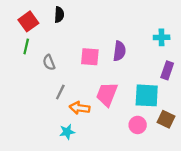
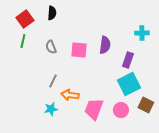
gray semicircle: (49, 62) -> (51, 47), moved
purple rectangle: (167, 70) -> (128, 60), moved
pink trapezoid: (107, 94) -> (94, 109), moved
cyan square: (147, 95) -> (129, 84), turned -30
cyan star: (67, 132) -> (51, 109), moved

